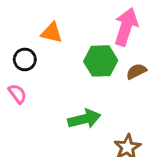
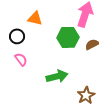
pink semicircle: (17, 94) -> (21, 59), moved

